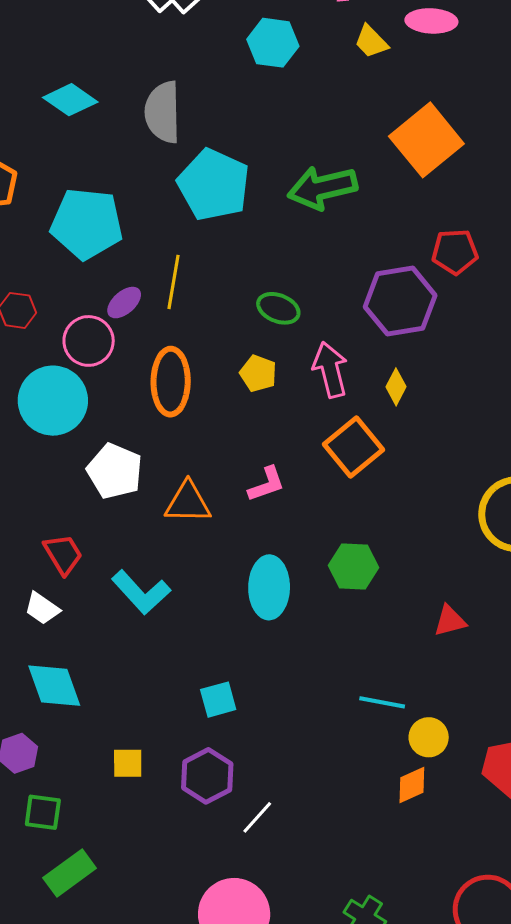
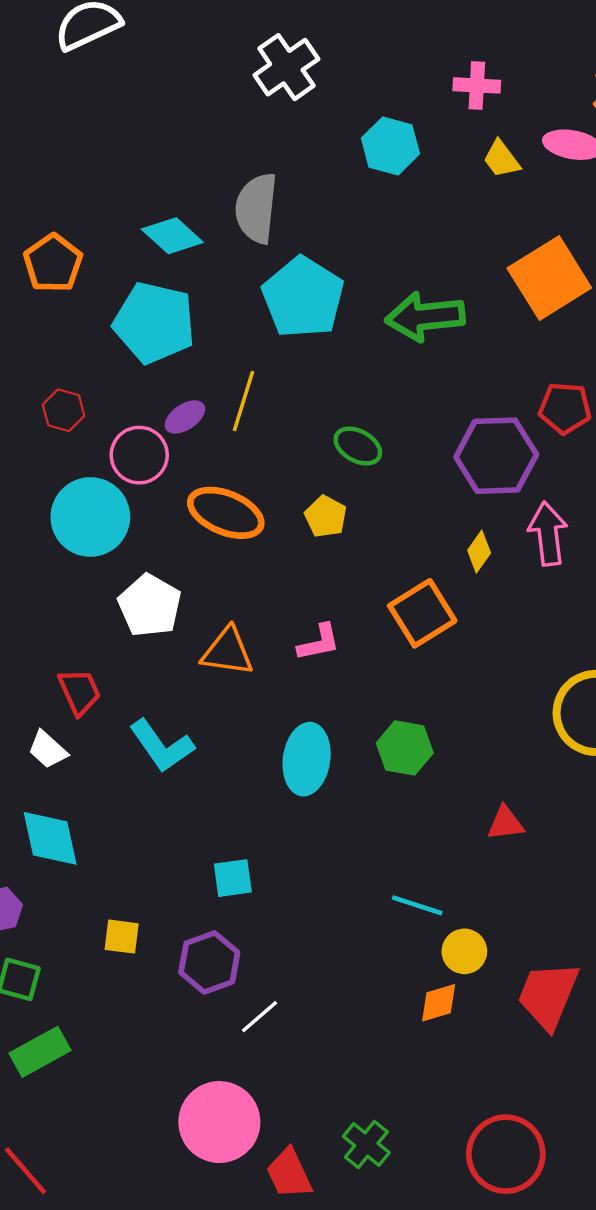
cyan diamond: (70, 100) -> (172, 236), moved
pink arrow: (330, 370) -> (548, 534), moved
orange ellipse: (171, 382) -> (226, 513), turned -76

